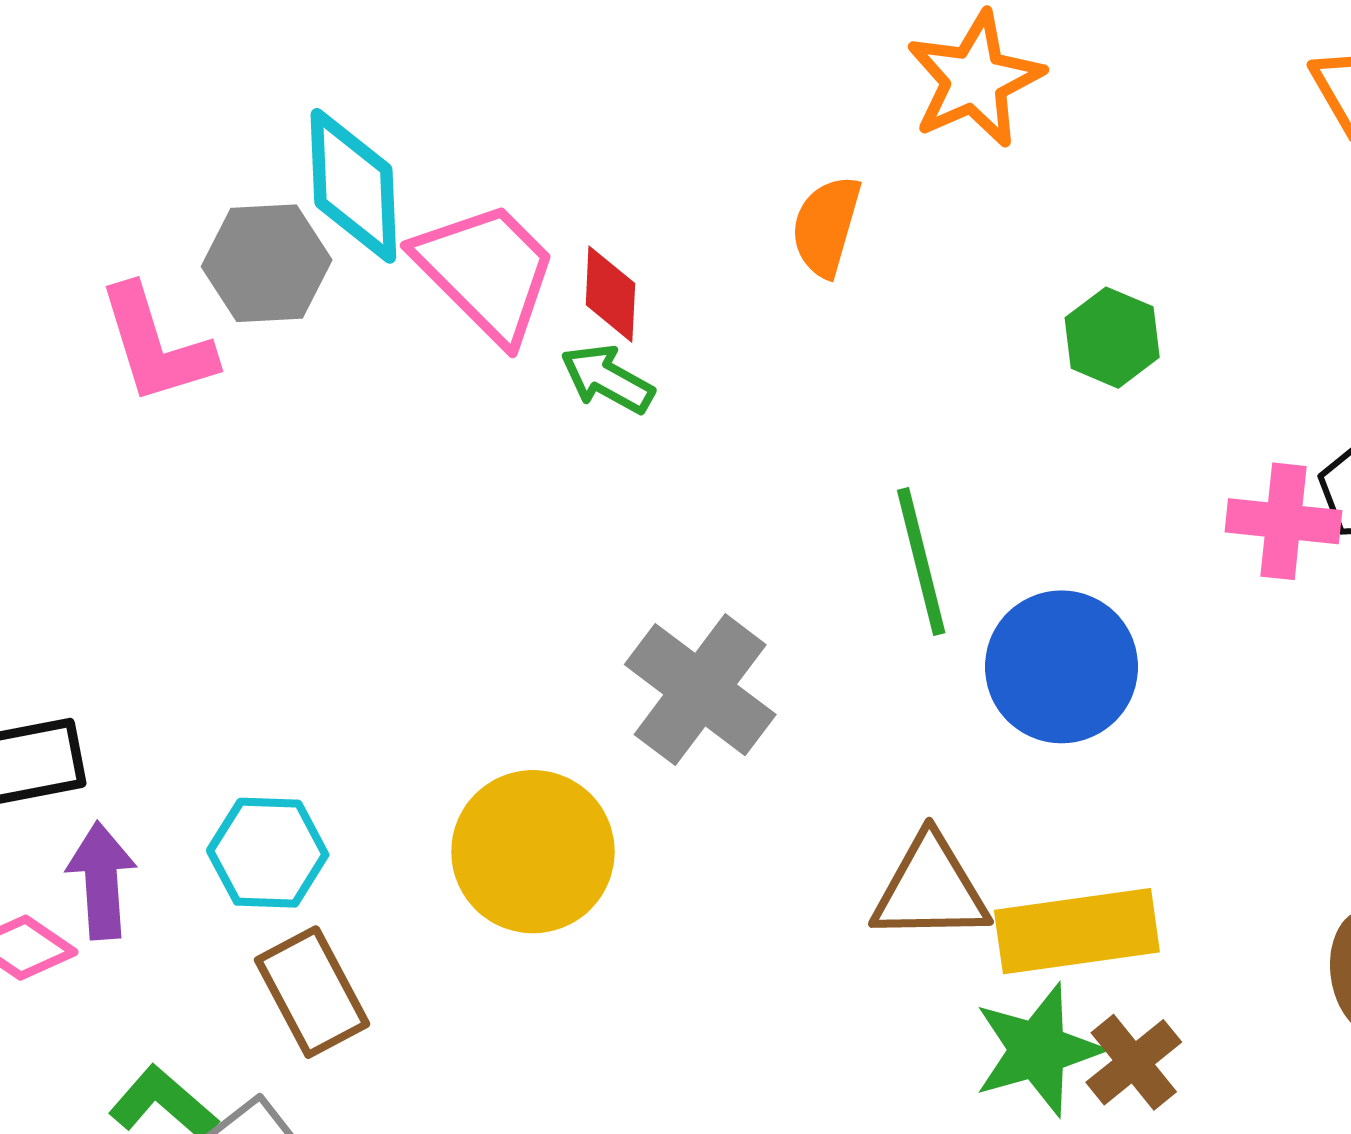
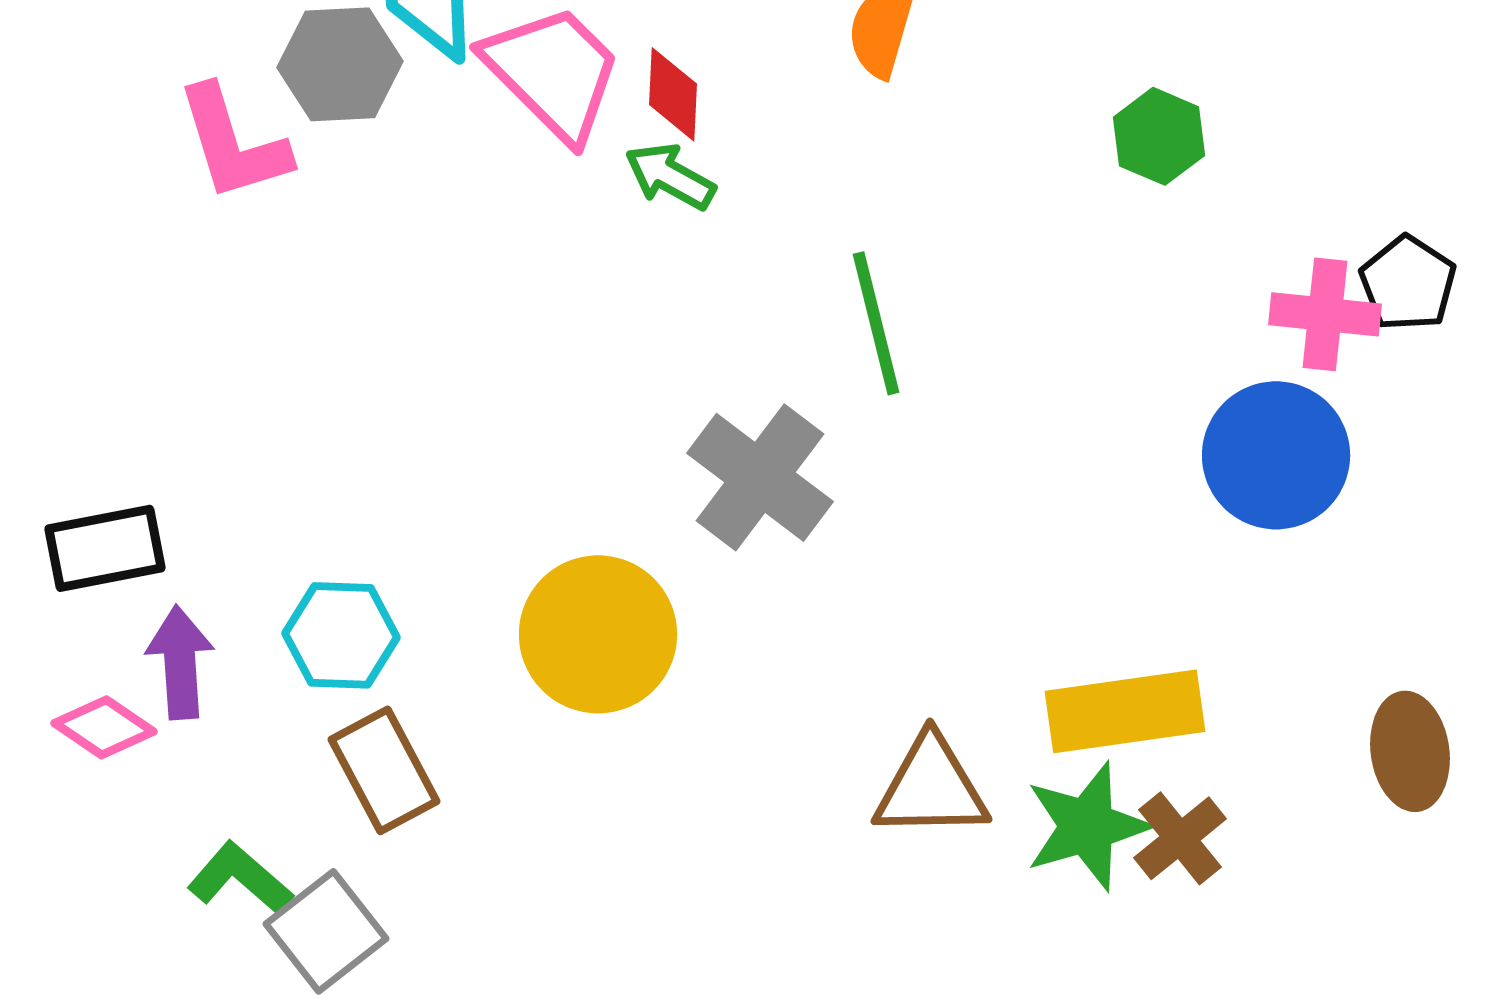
green line: (921, 562) -> (876, 323), moved
blue circle: (1061, 667) -> (1276, 455), moved
brown triangle: (930, 889) -> (931, 787), moved

